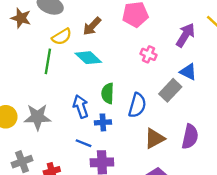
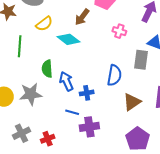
brown arrow: (92, 26) -> (82, 17), moved
green line: (48, 61) -> (20, 46), moved
gray rectangle: (170, 90) -> (141, 60), turned -30
green semicircle: (108, 93) -> (47, 69), moved

